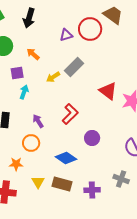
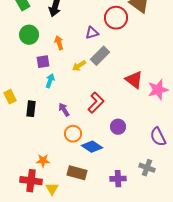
purple triangle: (66, 35) -> (92, 33), moved
orange arrow: (33, 54) -> (59, 43), turned 32
orange circle: (31, 143) -> (73, 134), moved
orange star: (16, 164) -> (43, 161), moved
yellow triangle: (38, 182) -> (52, 189), moved
brown rectangle: (62, 184) -> (77, 173), moved

